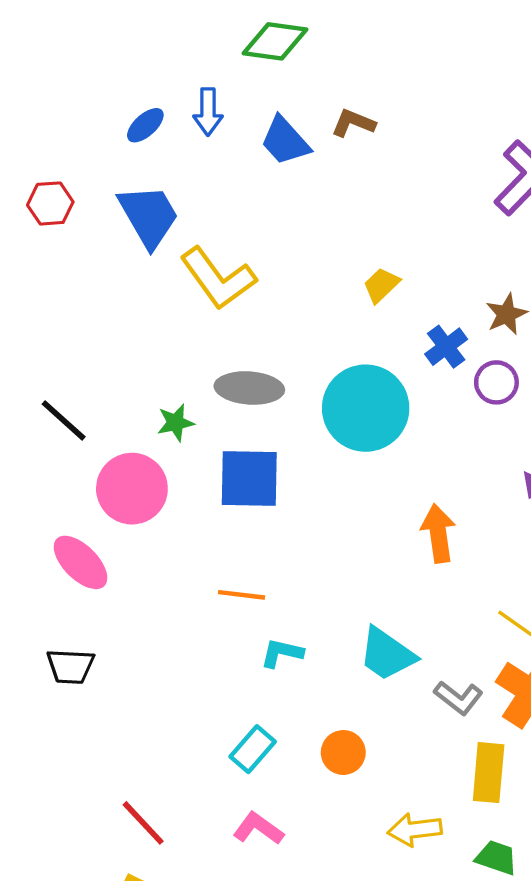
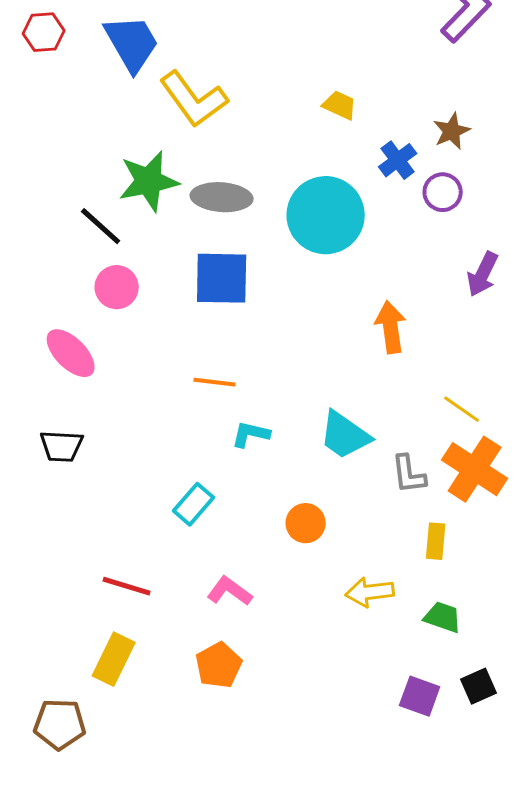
yellow trapezoid: (381, 285) -> (340, 105), turned 69
black line: (64, 420) -> (101, 226), moved
green star: (176, 423) -> (149, 181), moved, size x1.8
pink circle: (132, 489) -> (117, 287), size x0.7
gray L-shape: (458, 698) -> (409, 474), turned 45
cyan rectangle: (253, 749) -> (194, 504), moved
yellow rectangle: (489, 773) -> (436, 541), size x0.7
red line: (143, 823) -> (127, 586), turned -30

